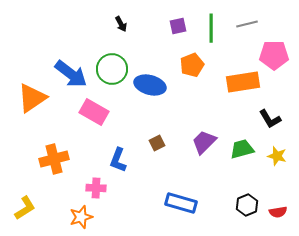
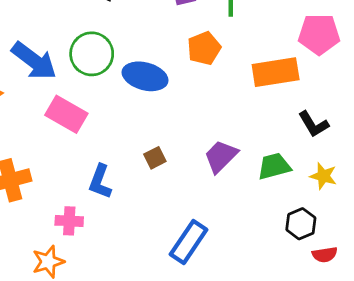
blue rectangle: (181, 203) -> (189, 242), turned -72
black hexagon: (247, 205) -> (301, 224), moved

